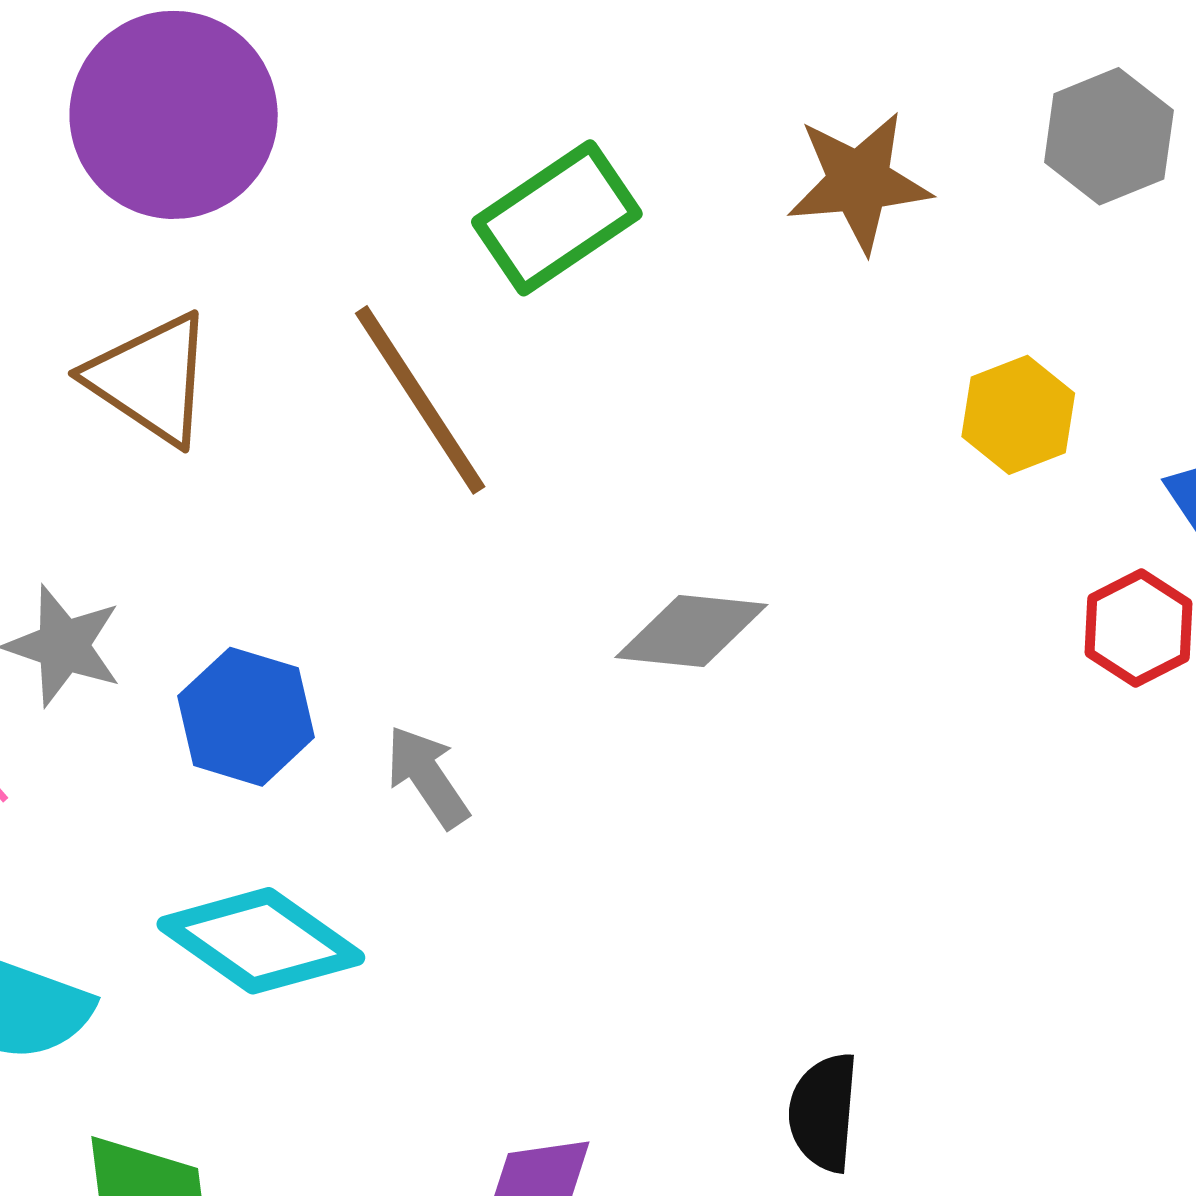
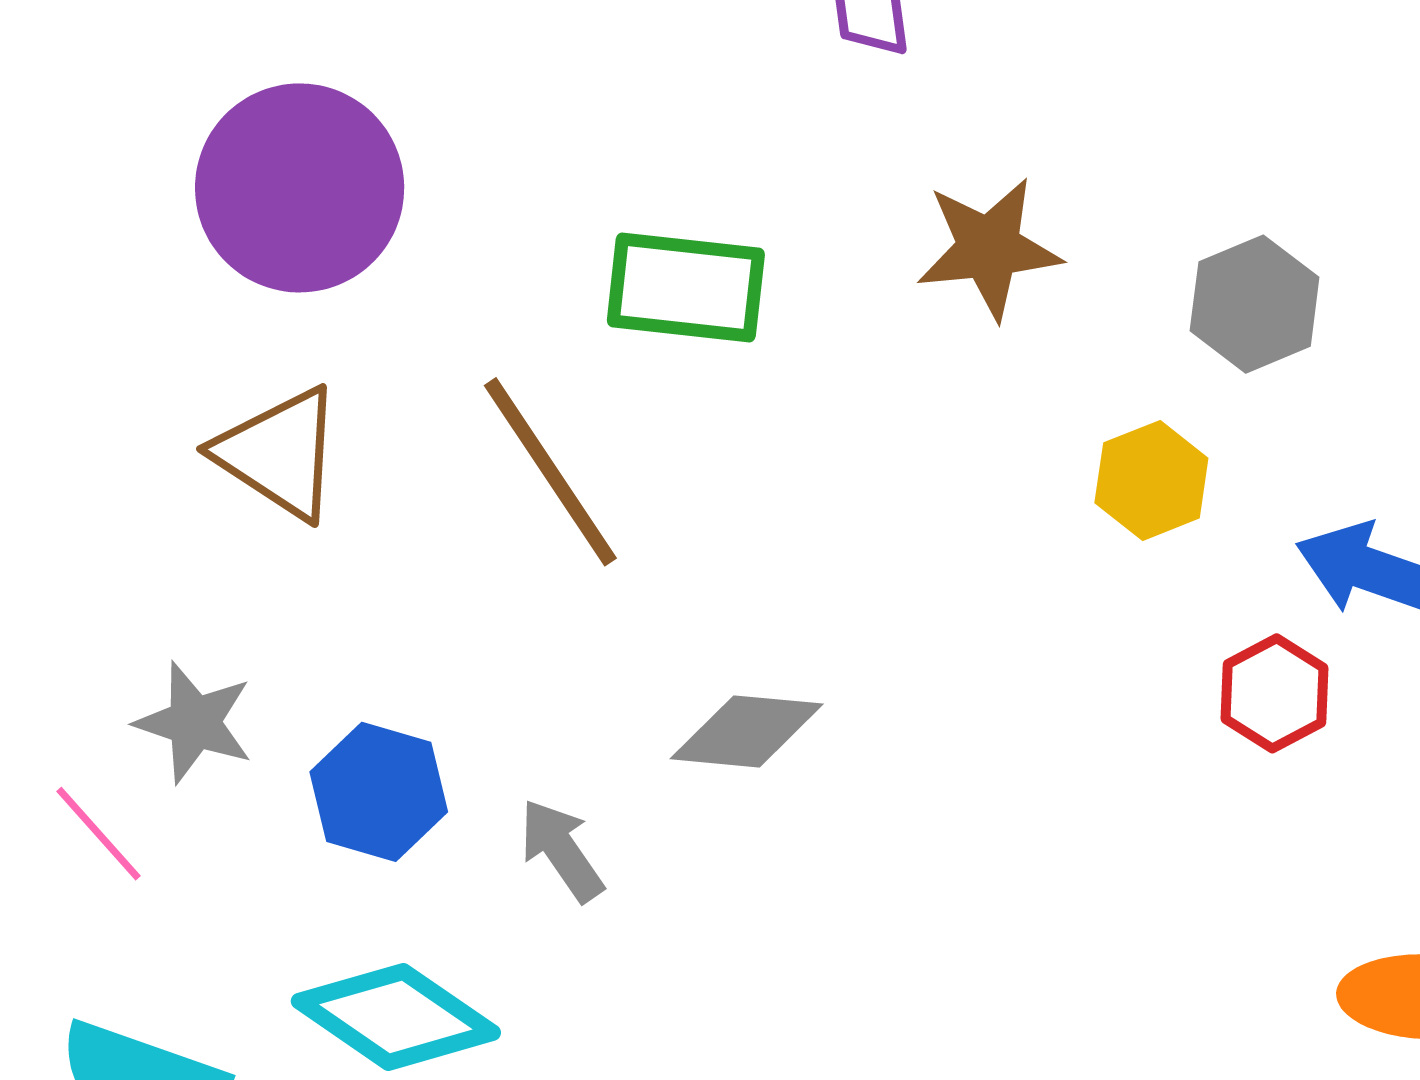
gray hexagon: (1109, 136) -> (1255, 304), moved
green rectangle: (557, 218) -> (686, 287), turned 41
gray diamond: (691, 631) -> (747, 731), moved

